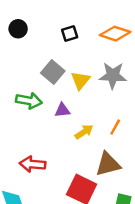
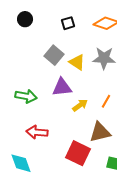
yellow triangle: (80, 80) -> (77, 62), turned -36
green arrow: (29, 101) -> (26, 96), moved
purple triangle: (62, 110) -> (62, 87), size x1.5

